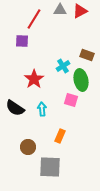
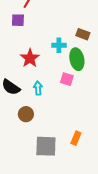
cyan cross: (63, 66) -> (59, 45), turned 32
orange rectangle: (60, 136) -> (76, 138), moved
brown circle: (28, 147) -> (26, 114), moved

